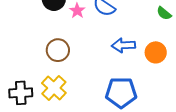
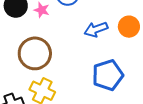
brown circle: (58, 50) -> (35, 53), size x1.4

